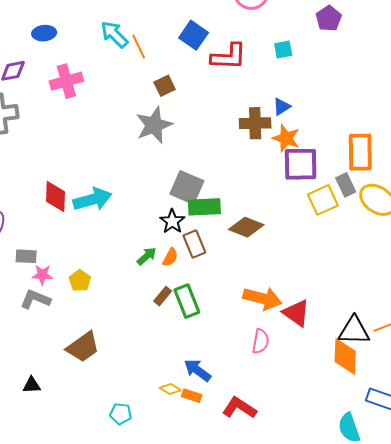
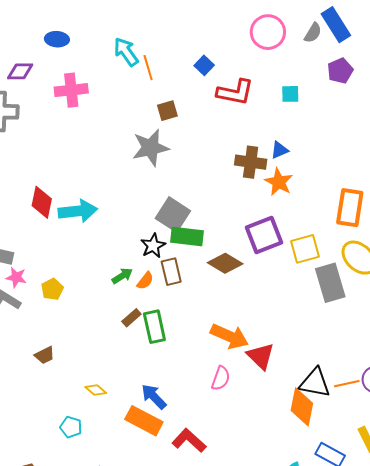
blue square: (194, 35) -> (204, 65), size x0.7
purple square: (301, 164) -> (264, 235), moved, turned -30
gray rectangle: (346, 185) -> (330, 283), moved, size x1.6
brown trapezoid: (83, 347) -> (45, 355), size x0.6
yellow diamond: (170, 389) -> (96, 390), moved
orange rectangle: (192, 396) -> (144, 421), size x1.8

